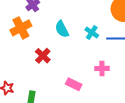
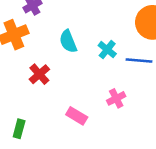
pink cross: (102, 68) -> (116, 98), turned -32

